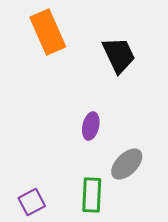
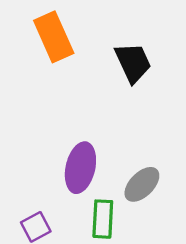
purple ellipse: (91, 126) -> (80, 168), moved, size x1.6

